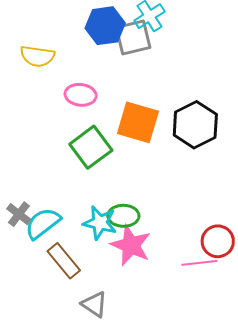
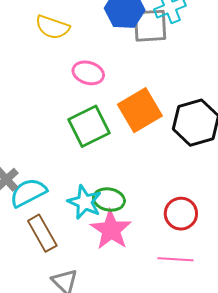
orange square: (138, 122) -> (140, 110), turned 33
red circle: (218, 241) -> (181, 214), moved

